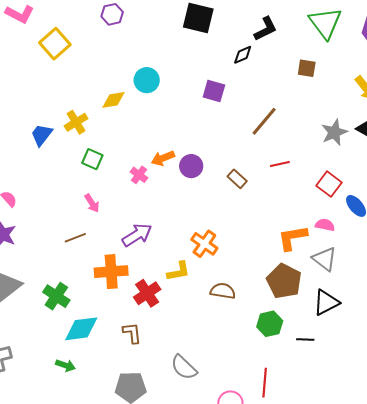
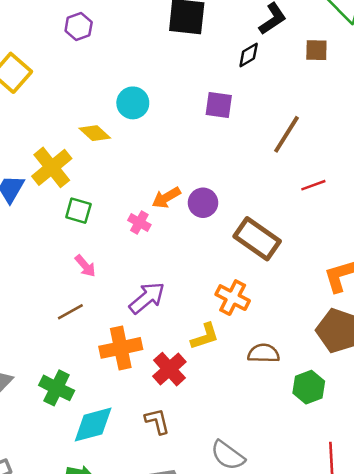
brown square: (307, 68) -> (316, 50), moved
yellow diamond: (113, 100) -> (95, 133), turned 60
yellow cross: (76, 122) -> (52, 167), size x1.4
brown rectangle: (237, 179) -> (257, 239), moved, size x1.8
green hexagon: (270, 324) -> (309, 387), moved

